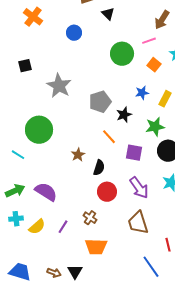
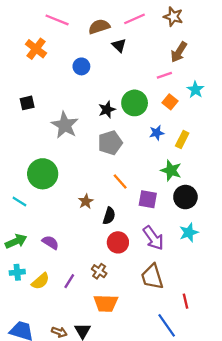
green circle: (122, 54) -> (135, 103), moved
black star: (124, 115) -> (107, 110), moved
green star: (155, 127) -> (171, 170), turned 30
purple semicircle: (46, 192) -> (50, 242), size x0.7

